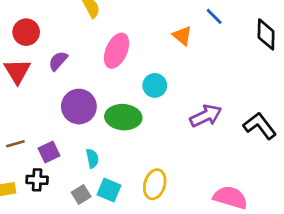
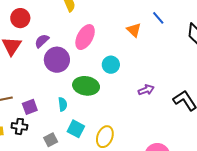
purple circle: (79, 107) -> (57, 60), moved
purple arrow: (206, 116) -> (146, 90), size x0.7
cyan semicircle: (92, 158) -> (63, 104), moved
cyan square: (109, 190) -> (76, 129), moved

